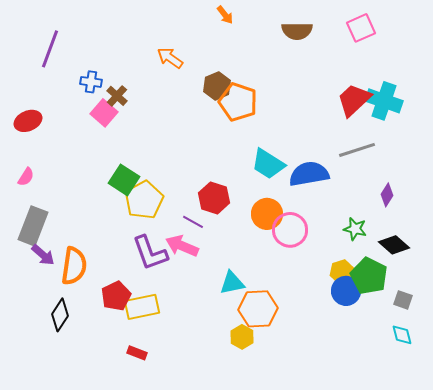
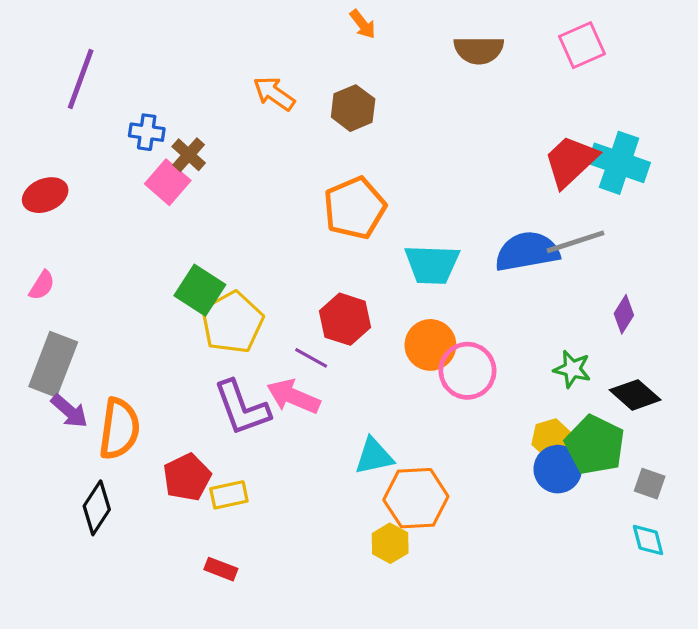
brown hexagon: (217, 86) -> (353, 108), moved
orange pentagon: (238, 102) -> (355, 208), moved, turned 30
cyan trapezoid: (268, 164) -> (432, 264), turned -30
blue semicircle: (309, 174) -> (527, 251), moved
yellow rectangle: (142, 307) -> (229, 495), size x0.7

